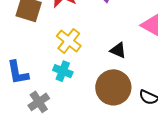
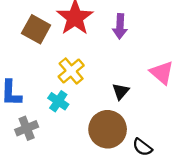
black triangle: (118, 50) -> (121, 91), turned 36

